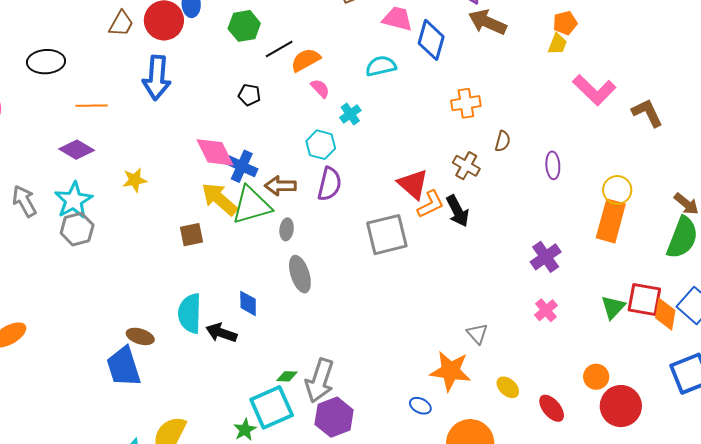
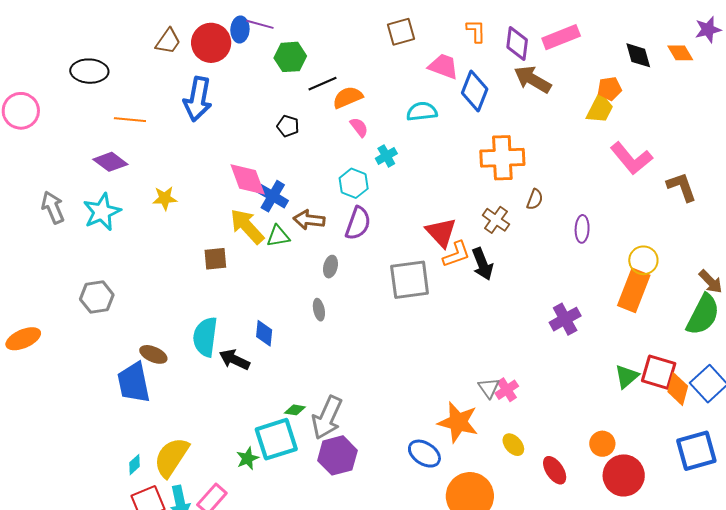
yellow trapezoid: (558, 44) -> (600, 109), size x1.4
orange cross: (466, 103) -> (502, 158), size x1.5
green triangle: (251, 205) -> (278, 236), size x0.6
gray hexagon: (77, 229) -> (97, 297), moved
gray ellipse: (287, 229) -> (330, 267), moved
gray ellipse: (300, 274) -> (319, 310), size x0.6
pink cross: (546, 310) -> (507, 390), moved
blue ellipse: (420, 406) -> (424, 454), size x1.5

